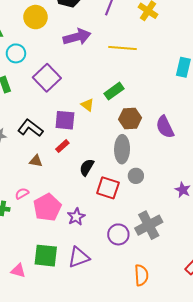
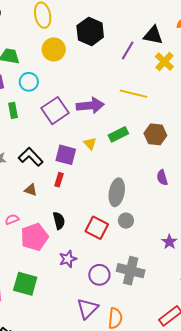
purple arrow: (77, 37) -> (90, 106), moved
brown hexagon: (130, 118) -> (155, 134), moved
purple semicircle: (165, 127) -> (162, 178), size x0.7
red rectangle: (62, 146) -> (59, 180), turned -40
black semicircle: (87, 167) -> (59, 221), moved, turned 126
purple star: (76, 217) -> (68, 259), moved
gray cross: (149, 225) -> (131, 271), turned 32
purple triangle: (79, 257) -> (87, 309), moved, turned -35

